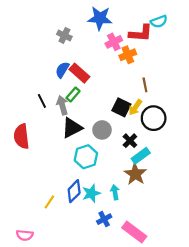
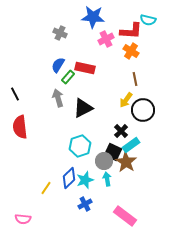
cyan semicircle: (159, 21) -> (148, 20), turned 35
orange cross: (128, 55) -> (131, 51), moved, turned -35
red rectangle: (79, 73) -> (85, 68), moved, turned -30
green rectangle: (73, 95) -> (68, 77), moved
black line: (42, 101) -> (15, 94), moved
black square: (121, 107) -> (113, 152), moved
black triangle: (72, 128) -> (83, 108), moved
gray circle: (102, 130) -> (104, 161), moved
blue cross: (104, 219) -> (85, 204), moved

